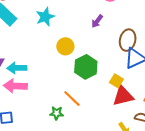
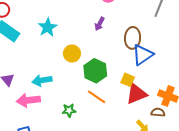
cyan arrow: (17, 68) -> (42, 80), moved
orange line: (72, 99) -> (97, 97), moved
green star: (57, 113) -> (69, 110), moved

